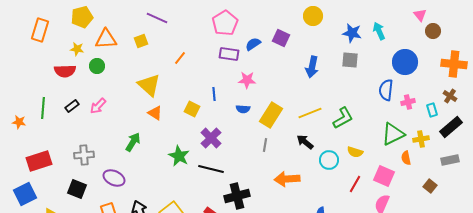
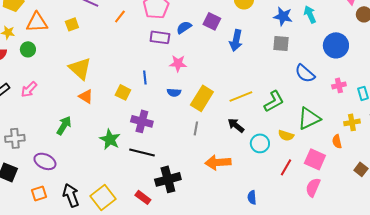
orange line: (180, 58) -> (120, 16), moved
blue arrow: (312, 67) -> (236, 40), moved
blue semicircle: (386, 90) -> (305, 73), moved, turned -55
green triangle: (393, 134) -> (309, 118), moved
purple cross: (211, 138) -> (142, 121), turned -30

